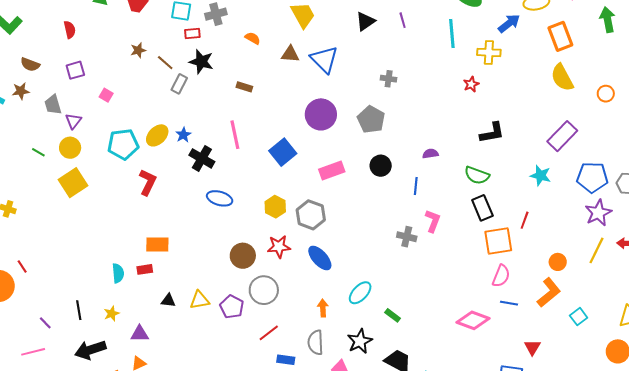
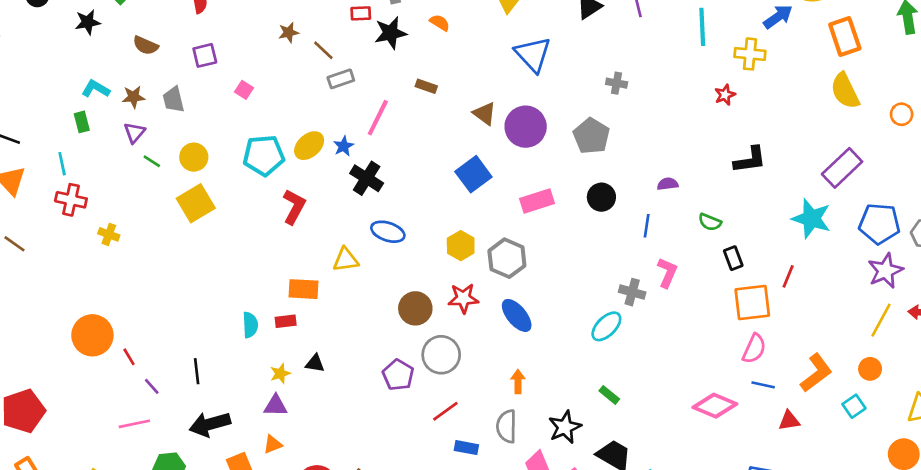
brown triangle: (290, 54) -> (485, 114), moved, turned 30
black star: (201, 62) -> (390, 33), moved, turned -30
gray rectangle: (179, 84) -> (341, 79), turned 42
brown star: (21, 91) -> (134, 97), moved
purple triangle: (73, 121) -> (134, 133), moved
pink line: (235, 135) -> (378, 118), moved, turned 36
green semicircle: (477, 175) -> (710, 222), moved, size x0.7
cyan star: (541, 175) -> (811, 219), size x1.4
black rectangle: (482, 208) -> (733, 258), size x0.7
orange circle: (558, 262) -> (870, 369), moved
red line: (22, 267) -> (129, 357), moved
cyan ellipse: (360, 293) -> (606, 326), moved
yellow triangle: (200, 300) -> (346, 260), moved
yellow star: (112, 314) -> (280, 373), moved
red triangle: (532, 347) -> (789, 421), moved, turned 48

